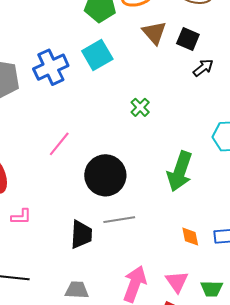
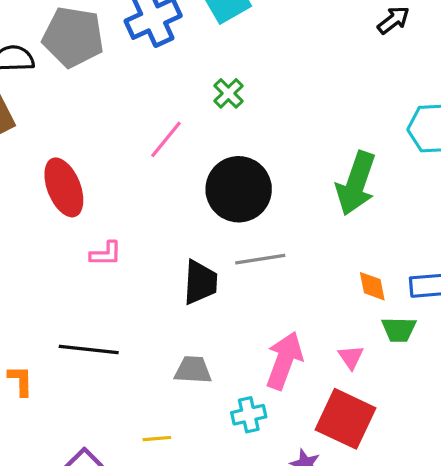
green cross: (140, 107) -> (228, 93), moved
pink triangle: (177, 282) -> (351, 357), size x0.7
green trapezoid: (212, 289) -> (399, 330), moved

